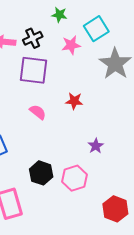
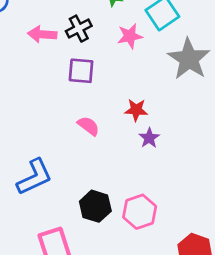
purple square: (33, 70) -> (81, 71), size x0.7
purple star: (96, 146) -> (149, 138), moved

